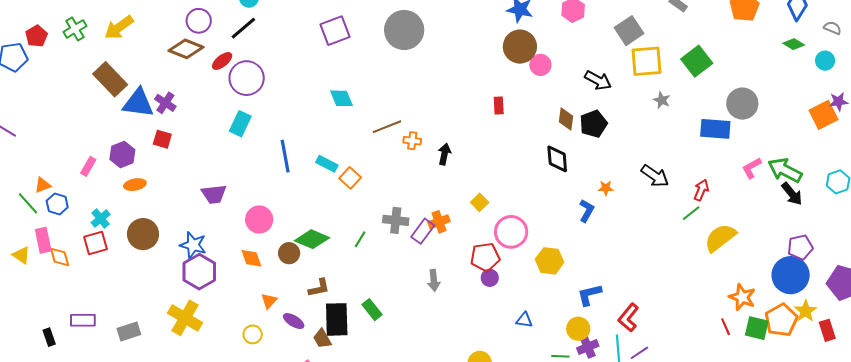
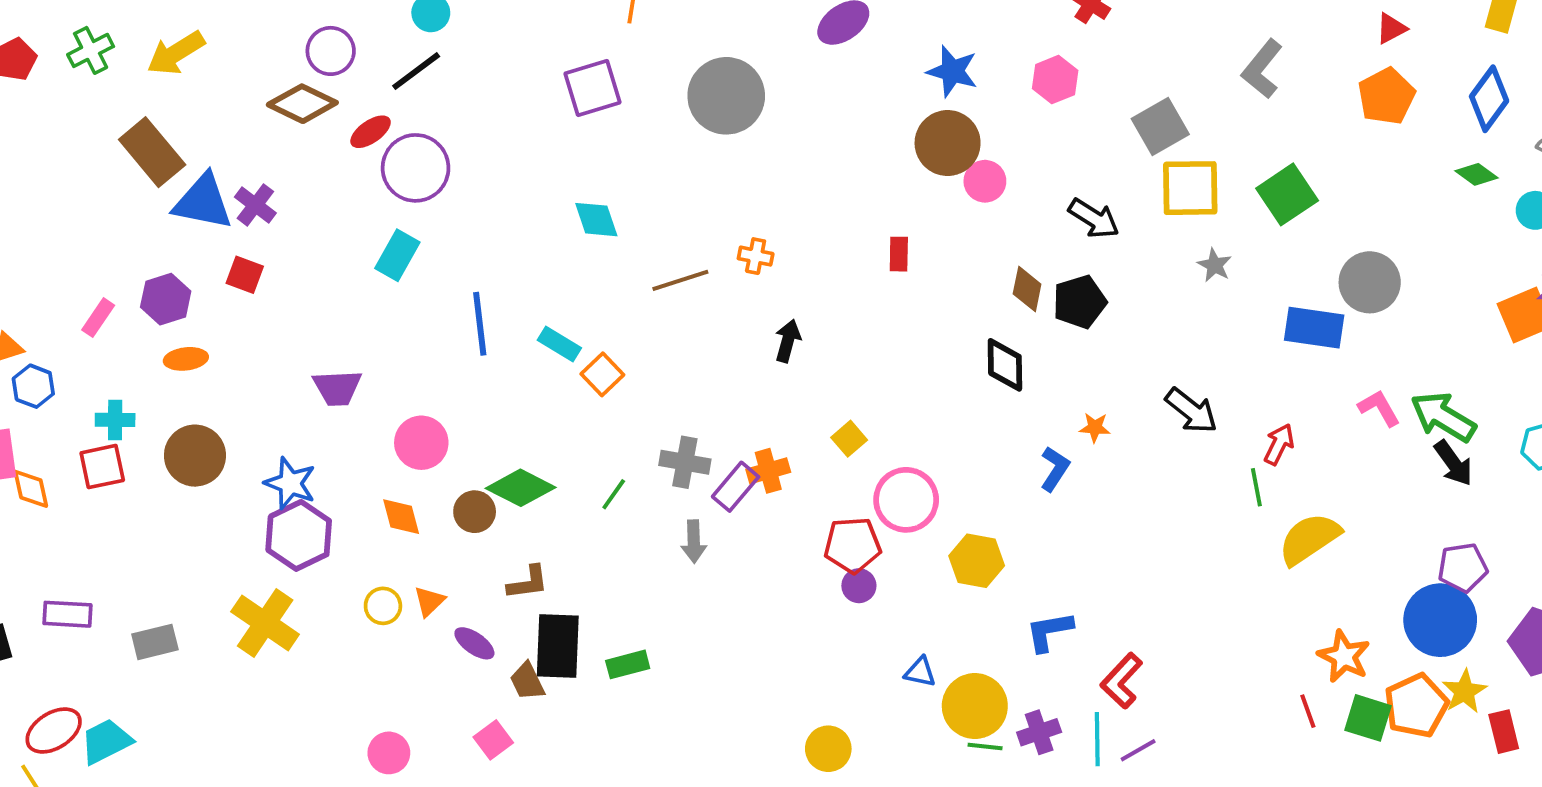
orange cross: (412, 141) -> (756, 256), moved
pink L-shape: (752, 168) -> (1379, 408), turned 85
green line: (691, 213) -> (1256, 487), turned -66
cyan cross: (101, 218) -> (115, 420), turned 36
gray arrow: (434, 280) -> (694, 542), moved
green rectangle: (372, 310) -> (628, 664), moved, turned -70
yellow circle: (578, 329) -> (975, 706), moved, size x1.4
yellow circle: (253, 334) -> (383, 606), moved

